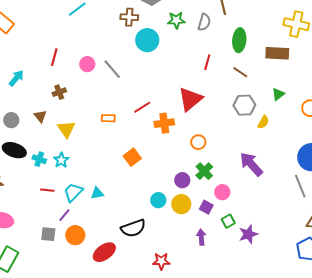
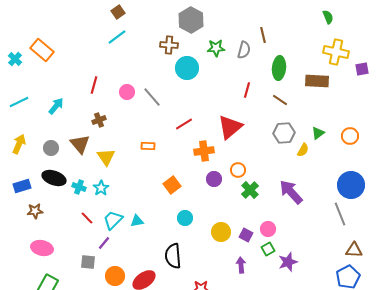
green triangle: (278, 94) -> (318, 133), moved
red line: (142, 107) -> (184, 124), moved
brown triangle: (40, 116) -> (80, 144), size x1.5
green cross: (204, 171) -> (250, 190), moved
purple circle: (182, 180) -> (214, 179), moved
red line: (47, 190) -> (87, 218), turned 40
pink circle: (222, 192) -> (268, 229), moved
cyan circle: (158, 200) -> (185, 218), moved
black semicircle: (133, 228) -> (173, 256), turned 105
orange circle: (75, 235) -> (115, 276), moved

